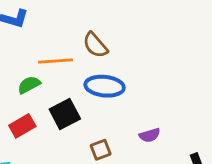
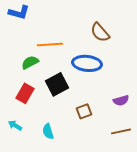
brown semicircle: (95, 45) -> (100, 32), moved
red rectangle: (22, 126) -> (25, 93), turned -30

